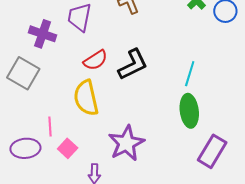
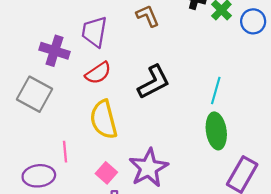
red semicircle: (95, 60) -> (98, 73), moved
pink square: (68, 148) -> (106, 173), moved

